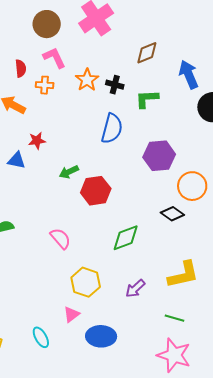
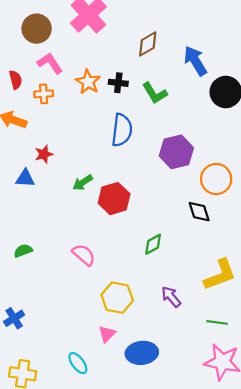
green L-shape: (147, 99) -> (155, 93), turned -110
black diamond: (172, 214) -> (199, 212), turned 45
green diamond: (126, 238) -> (153, 244), size x0.7
purple arrow: (135, 288) -> (171, 297), turned 100

